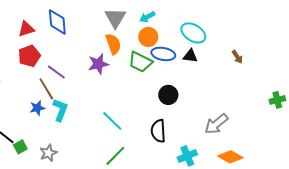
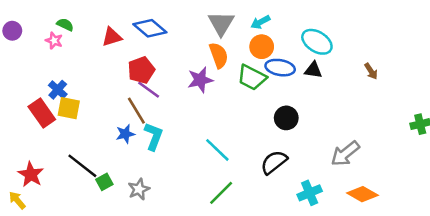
blue diamond: (57, 22) -> (150, 28), turned -44
red pentagon: (29, 56) -> (141, 70), moved
black semicircle: (158, 131) -> (274, 162), turned 55

